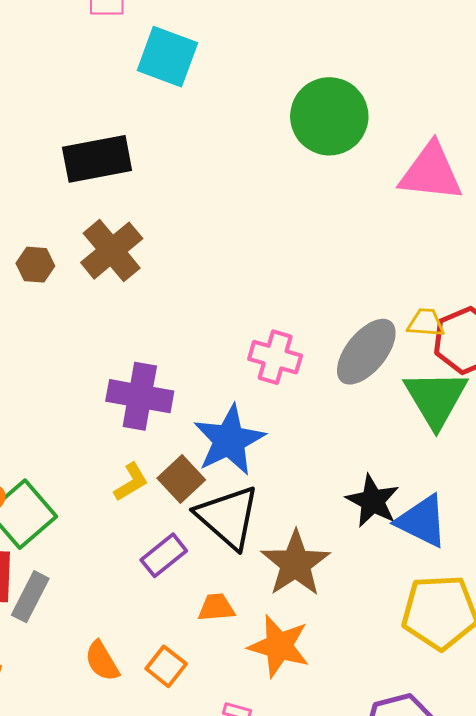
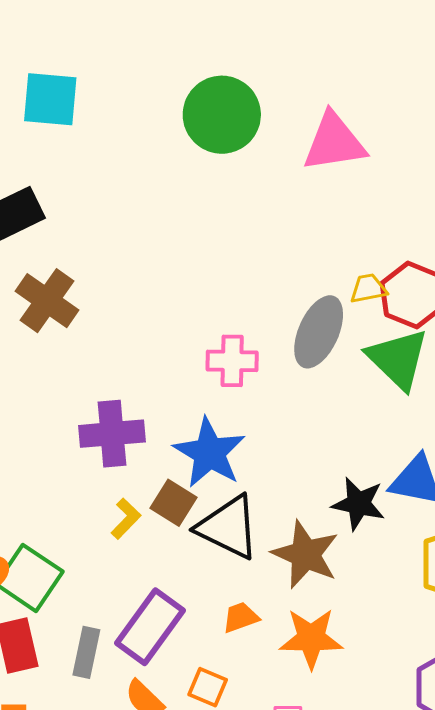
black star: (373, 501) -> (359, 504), moved
purple rectangle: (164, 555) -> (150, 627), moved, size x1.6
gray rectangle: (30, 597) -> (86, 652), moved

